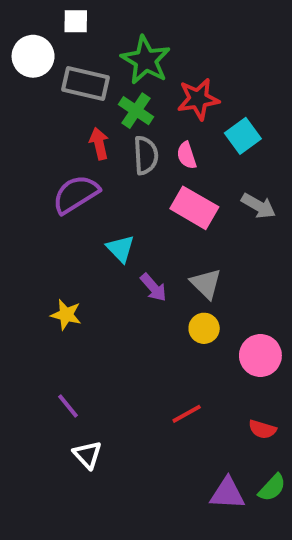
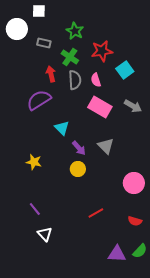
green star: (146, 60) -> (75, 31), size x0.7
gray rectangle: (86, 83) -> (44, 43), size x0.6
yellow circle: (204, 328) -> (78, 169), moved

